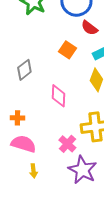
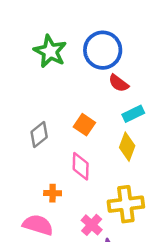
orange square: (67, 50) -> (84, 125), moved
orange cross: (17, 118) -> (53, 193), moved

